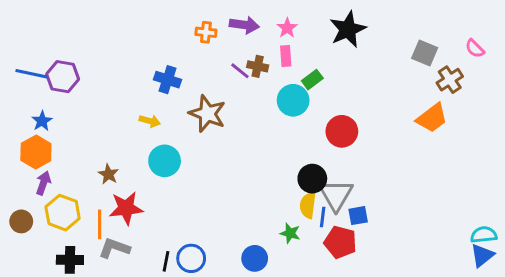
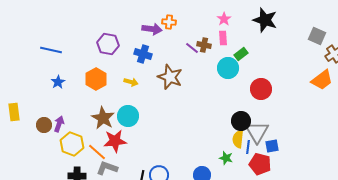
purple arrow: (244, 25) -> (152, 29), moved
black star: (348, 29) -> (265, 20), turned -30
purple hexagon: (63, 77) -> (108, 44), moved
orange hexagon: (36, 152) -> (96, 79), moved
cyan circle: (165, 161) -> (128, 116), moved
brown star: (108, 174) -> (103, 118), size x1.6
brown circle: (21, 221) -> (44, 125), moved
orange line: (100, 224) -> (97, 152), turned -48

